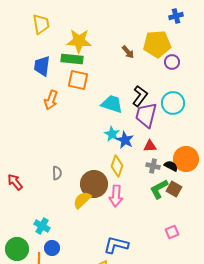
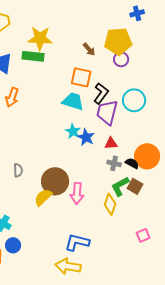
purple circle: (172, 62) -> (121, 59), moved
orange square: (78, 80) -> (81, 77), moved
yellow diamond: (117, 166) -> (110, 204), moved
pink square: (172, 232) -> (143, 235), moved

